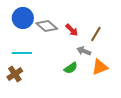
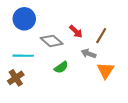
gray diamond: (47, 26) -> (52, 41), moved
orange triangle: (100, 67) -> (105, 70), turned -36
green semicircle: (71, 68) -> (61, 67), moved

